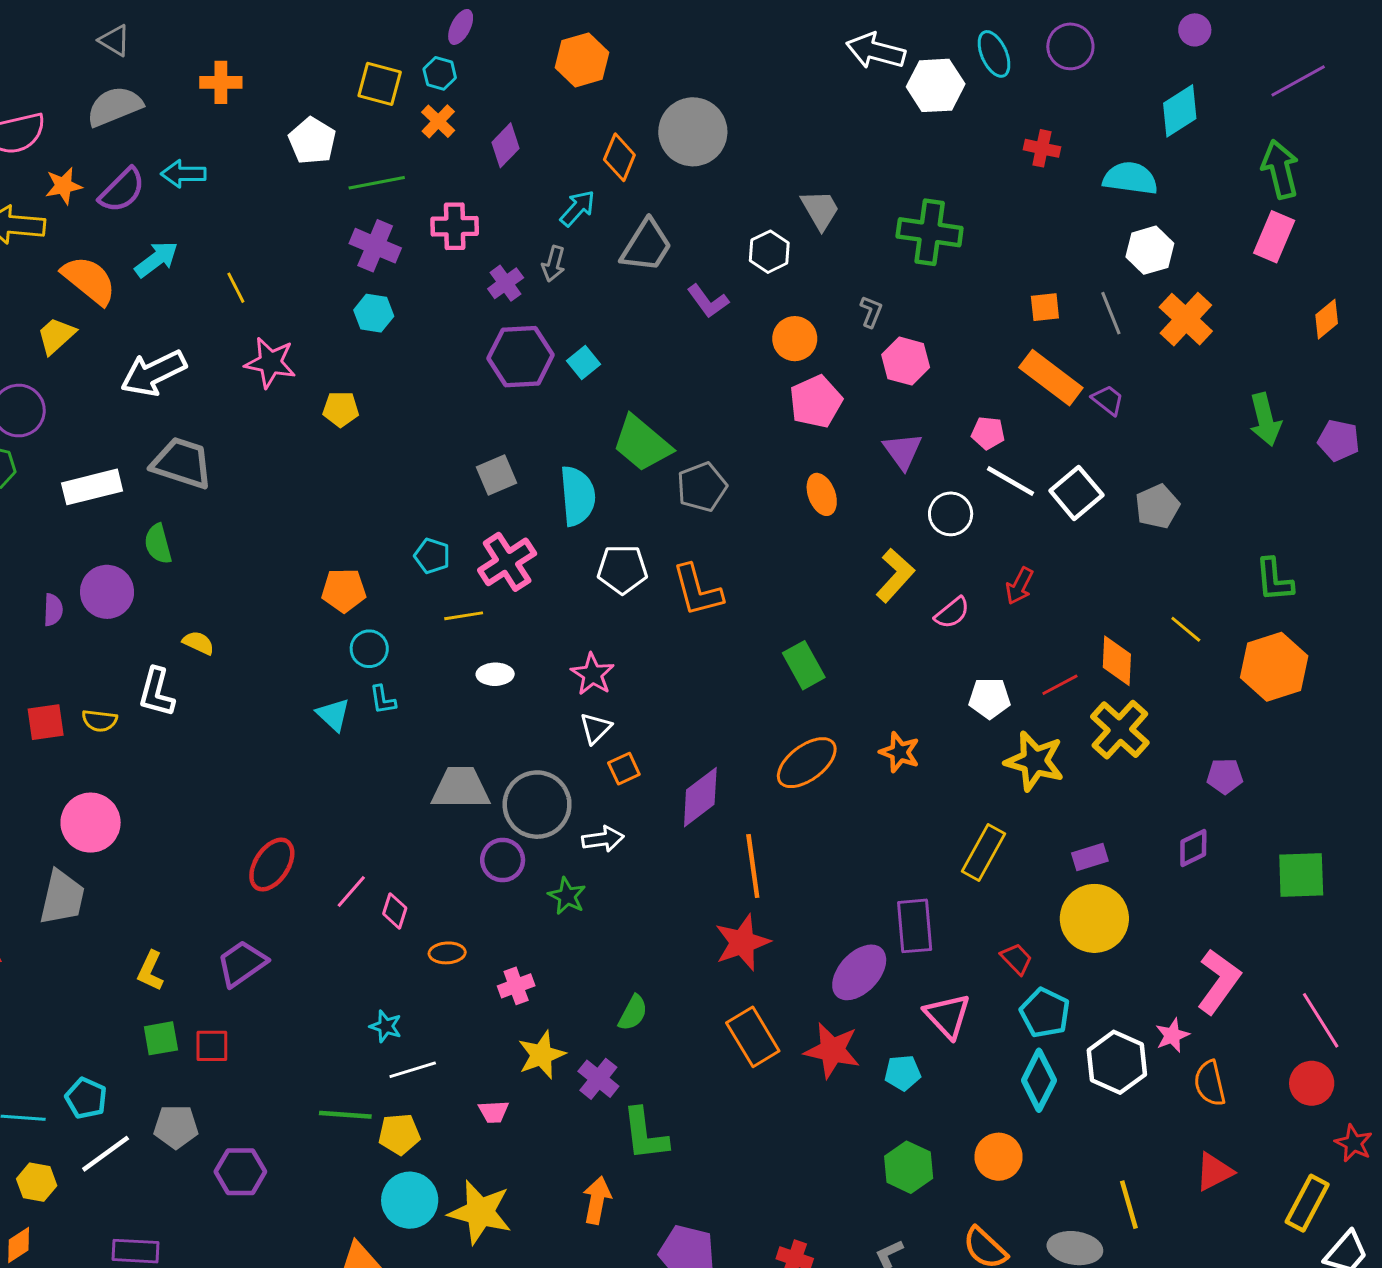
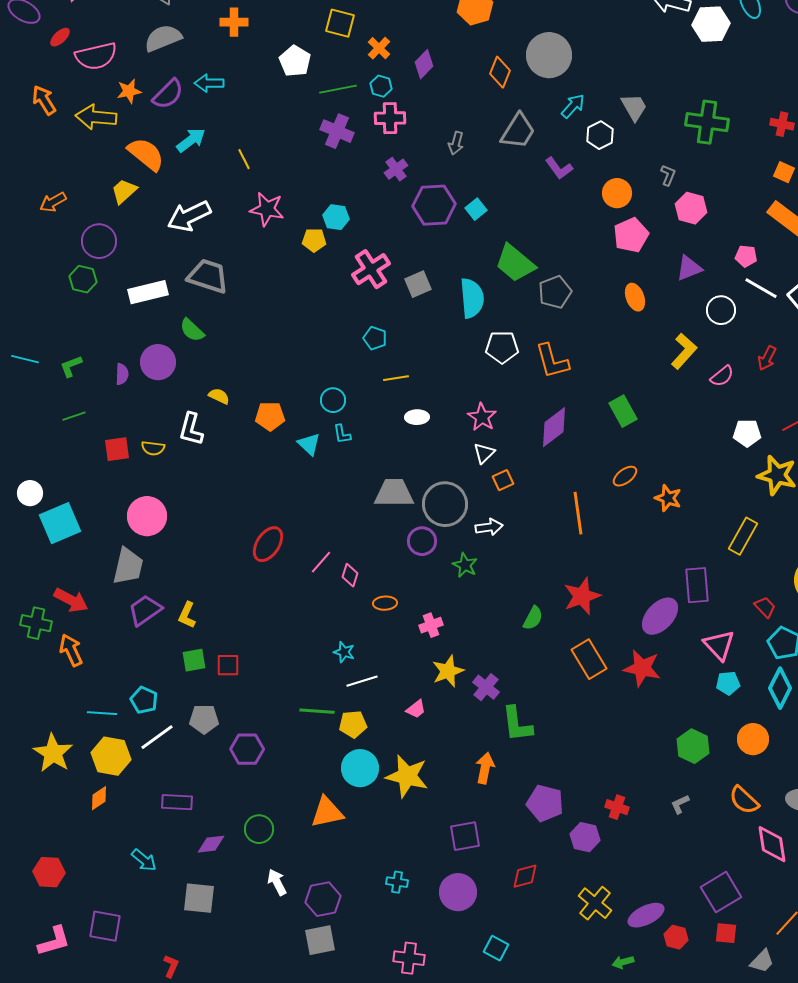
cyan hexagon: (440, 73) -> (381, 86), moved
red cross: (1042, 148) -> (782, 124), moved
cyan arrow: (577, 208) -> (573, 106), moved
purple cross: (506, 283) -> (396, 169), moved
orange square: (1045, 307) -> (784, 172), turned 30
cyan hexagon: (374, 313) -> (336, 217), moved
purple triangle: (903, 451) -> (689, 268), turned 44
green semicircle: (158, 544) -> (192, 330), turned -32
pink cross: (507, 562) -> (371, 269), moved
orange pentagon: (344, 590) -> (270, 416), moved
orange star: (900, 752) -> (668, 498), moved
orange ellipse: (807, 763) -> (625, 476), size x0.6
purple diamond: (700, 797) -> (554, 427), moved
orange line: (753, 866) -> (578, 513), moved
purple trapezoid: (242, 963) -> (145, 610), moved
green semicircle: (633, 1013) -> (533, 618), moved
cyan pentagon: (903, 1073) -> (728, 683), moved
pink trapezoid: (494, 1112) -> (416, 709), turned -35
yellow hexagon: (37, 1182) -> (111, 756), size x1.5

